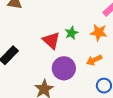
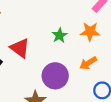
red triangle: (51, 40) -> (20, 48), moved

